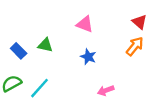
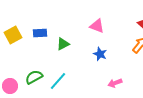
green triangle: (45, 45) -> (63, 44), turned -40
blue rectangle: (19, 51) -> (40, 33), moved, turned -48

